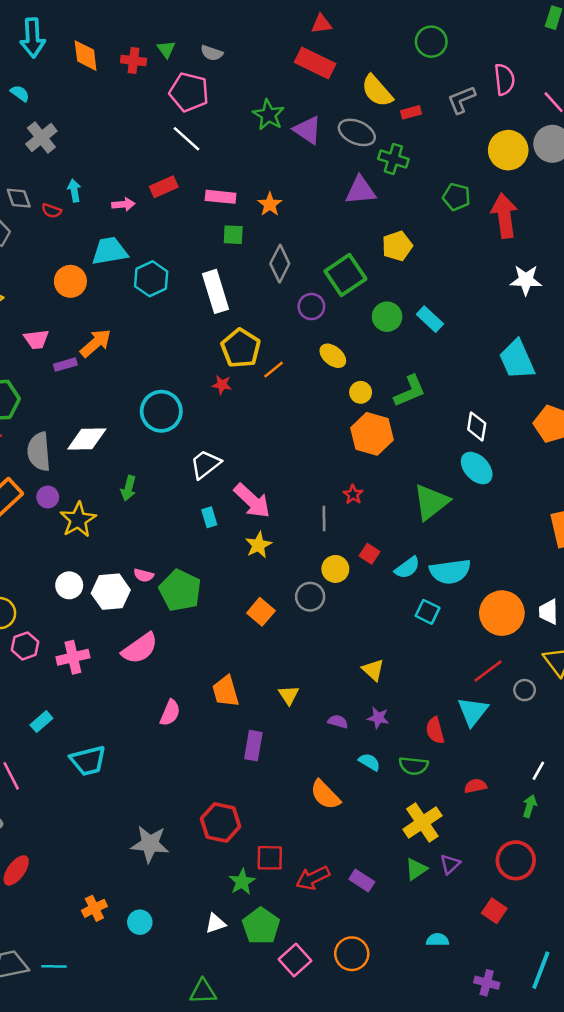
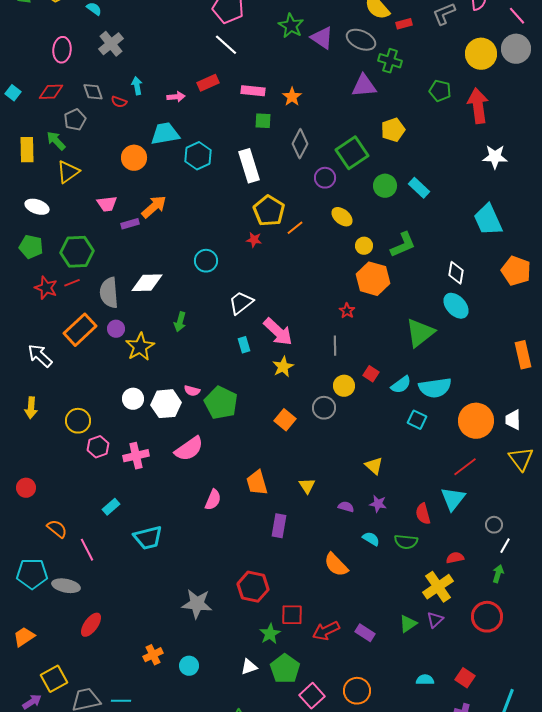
cyan circle: (161, 411) -> (206, 261), size x0.7
red star: (353, 495) -> (347, 311), moved
gray circle: (525, 690) -> (494, 525), moved
yellow cross: (422, 822) -> (438, 587), moved
red square: (494, 911) -> (465, 678), moved

